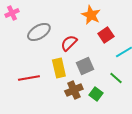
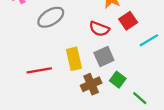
red semicircle: (69, 43) -> (99, 29), moved, turned -114
green line: (116, 78) -> (140, 98), moved
green square: (96, 94) -> (118, 80), moved

